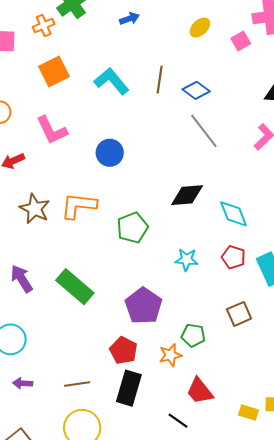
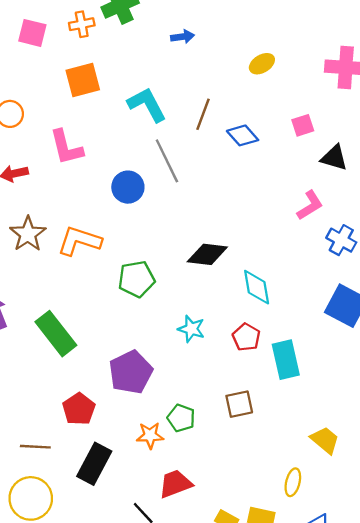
pink square: (241, 41) -> (303, 125), moved
gray line: (204, 131) -> (167, 161), moved
red pentagon: (124, 350) -> (79, 409), moved
red trapezoid: (200, 391) -> (175, 484), turned 96

